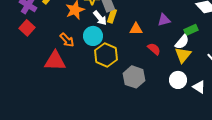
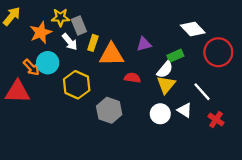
yellow rectangle: (112, 16) -> (93, 43), moved
orange triangle: (136, 29) -> (111, 55), size x1.6
cyan circle: (93, 36) -> (48, 63), moved
red semicircle: (154, 49) -> (132, 78), turned -32
white triangle: (199, 87) -> (185, 110), moved

